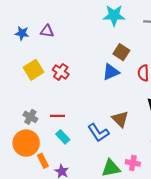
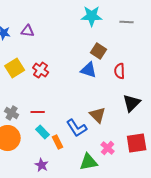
blue triangle: (111, 72) -> (89, 70), turned 42
orange rectangle: (43, 161) -> (58, 142), moved
pink cross: (133, 163) -> (108, 148), moved, turned 32

